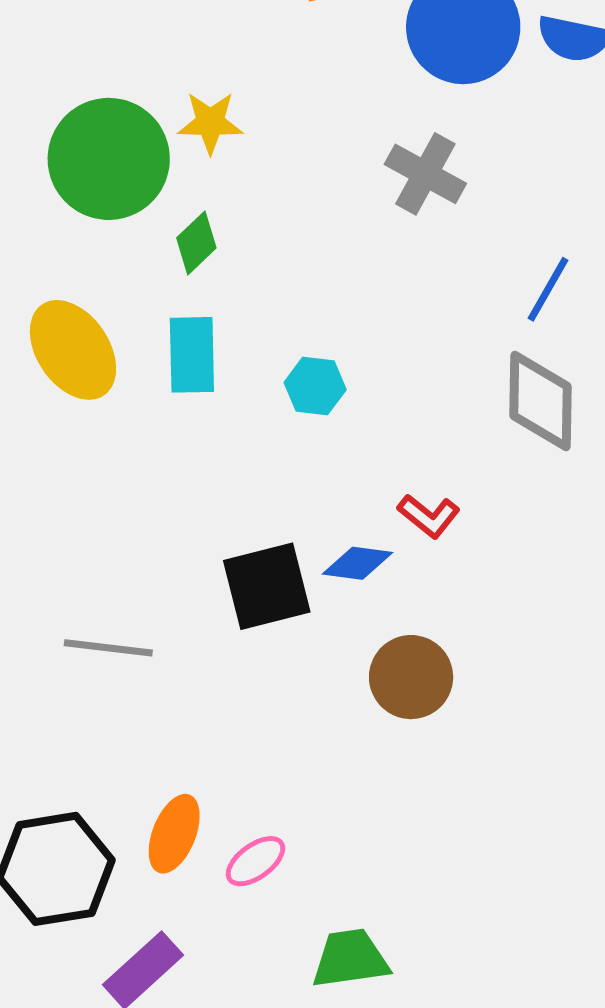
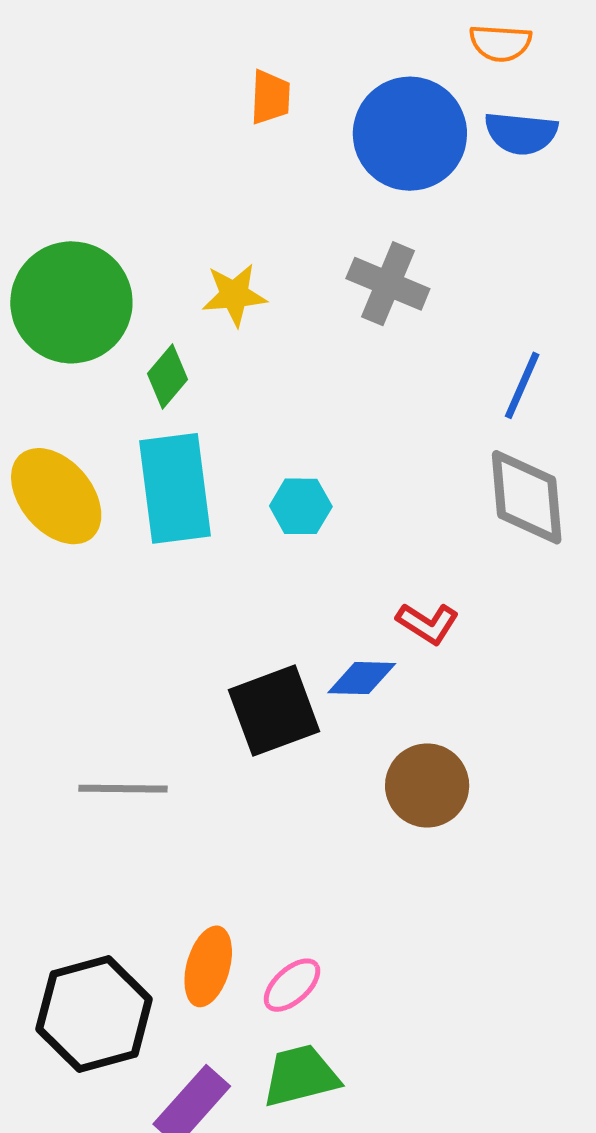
yellow star: (210, 123) -> (234, 295), moved
cyan rectangle: (192, 355) -> (175, 488), size x1.4
green trapezoid: (350, 959) -> (301, 1076), moved

